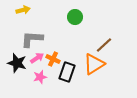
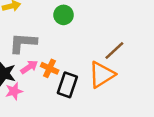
green circle: (75, 17) -> (64, 15), moved
pink star: (40, 77) -> (14, 91), moved

